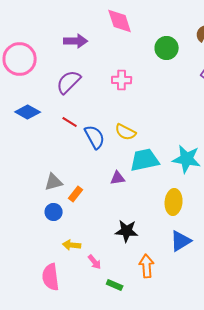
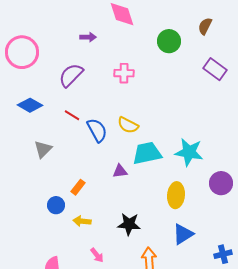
purple arrow: (76, 41) -> (88, 37), moved, size x0.7
gray triangle: (54, 182) -> (43, 149), moved, turned -30
yellow arrow: (72, 245) -> (82, 221), moved

